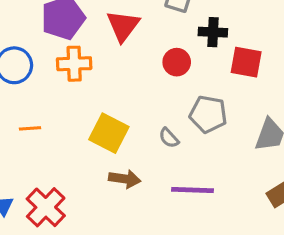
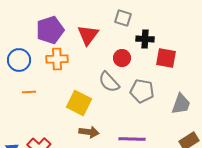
orange line: (30, 128) -> (29, 92), moved
gray semicircle: (169, 138) -> (109, 82), moved, size x1.6

